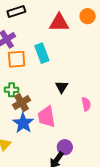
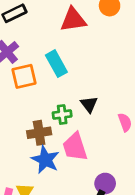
green cross: (11, 90) -> (62, 114), moved
brown cross: (22, 103) -> (39, 133), turned 30

